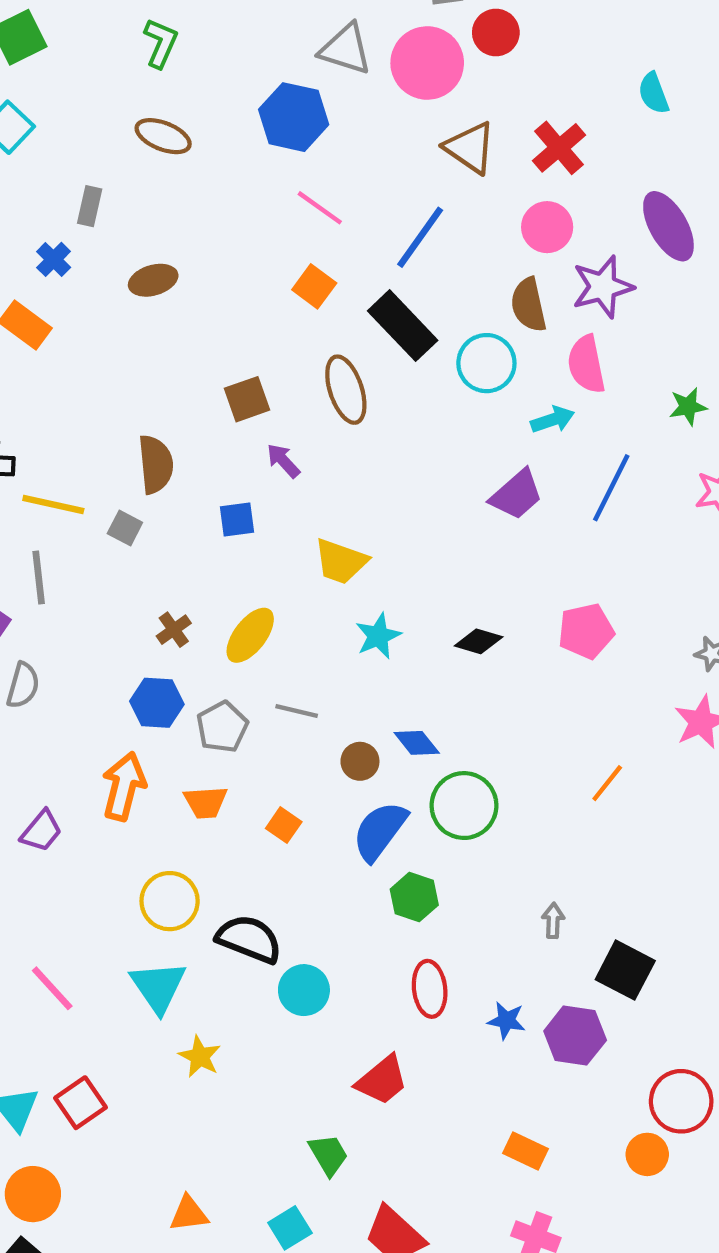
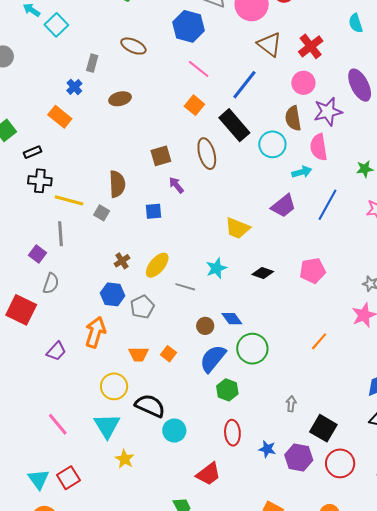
brown ellipse: (163, 136) -> (133, 46), moved
yellow trapezoid: (341, 561) -> (237, 228), moved
gray line: (297, 711) -> (185, 287), moved
orange trapezoid: (206, 802) -> (139, 354), moved
red circle: (681, 1101) -> (340, 463), moved

